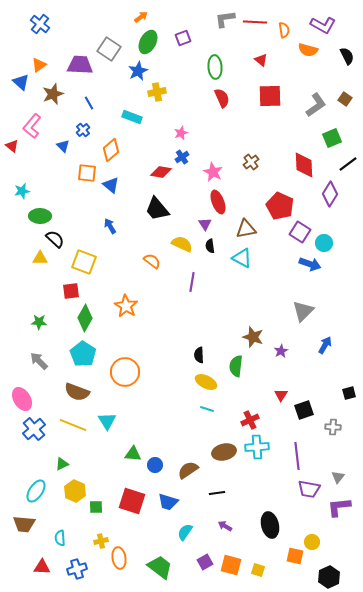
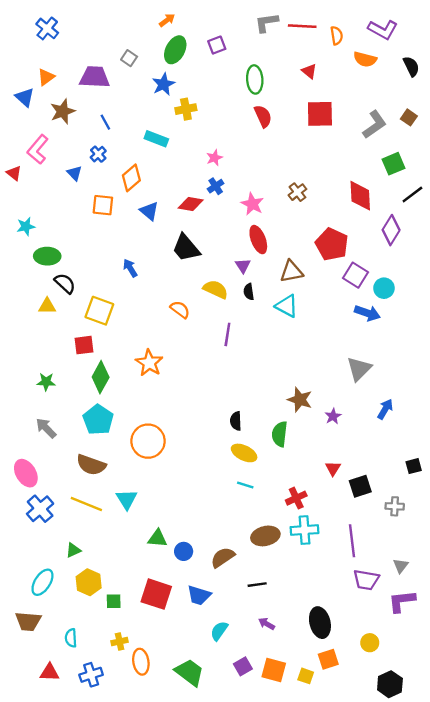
gray square: (109, 49) -> (129, 58), size x0.6
blue triangle: (111, 185) -> (149, 211), moved
orange square: (295, 556) -> (328, 659), moved, turned -30

